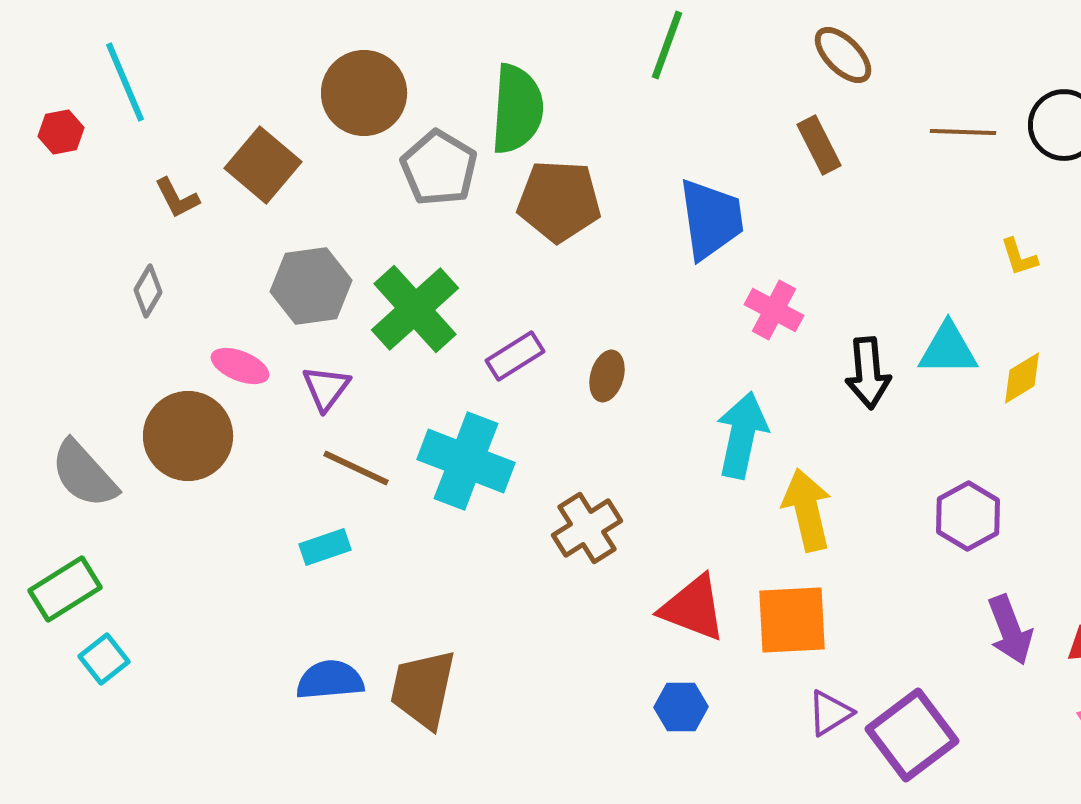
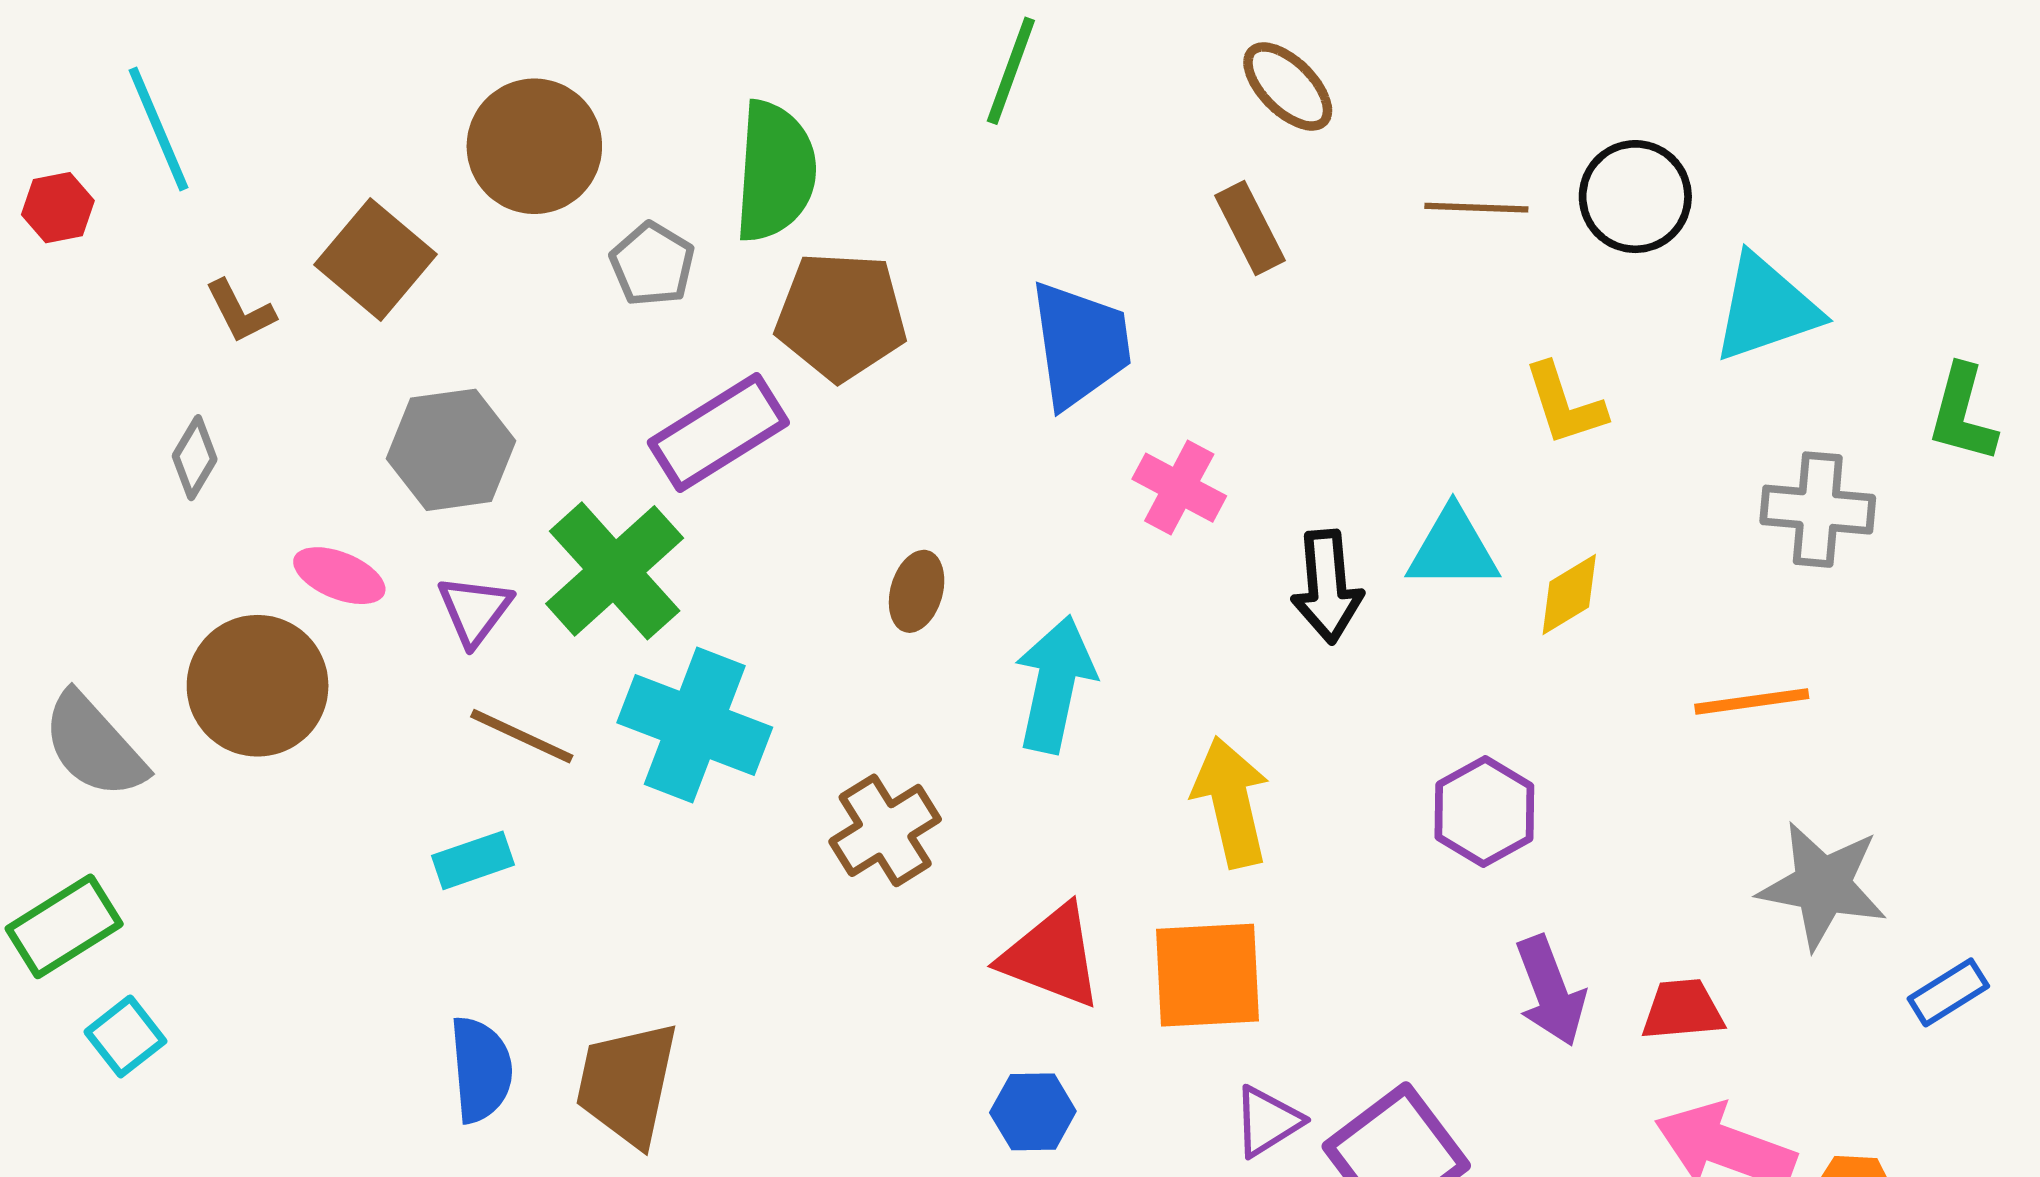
gray pentagon: (439, 168) -> (652, 264), size x0.7
yellow L-shape: (1019, 257) -> (1565, 404), size x1.4
green cross: (415, 309) -> (615, 571), moved
purple rectangle: (515, 356) -> (718, 432), moved, size x1.5
cyan arrow: (742, 435) -> (1055, 684), moved
blue semicircle: (330, 680) -> (481, 1069), turned 90

